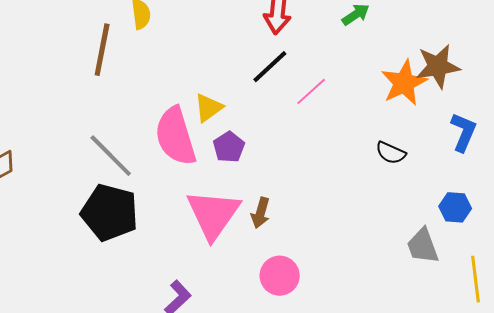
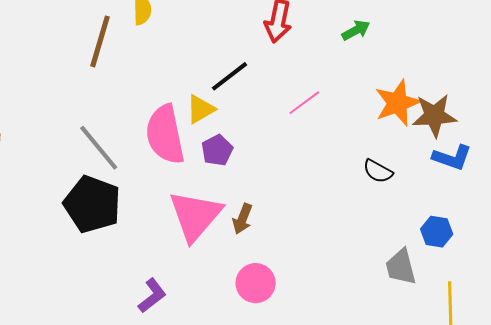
brown star: (438, 66) -> (434, 116), moved
black line: (270, 67) -> (230, 76), moved
blue L-shape: (463, 132) -> (452, 158), turned 81

